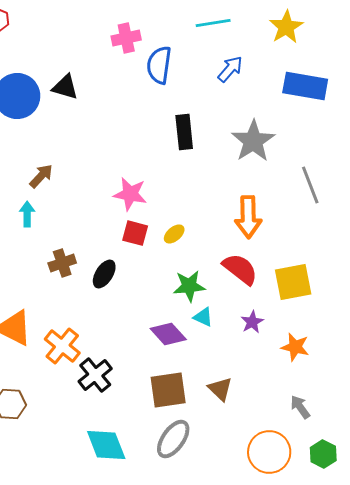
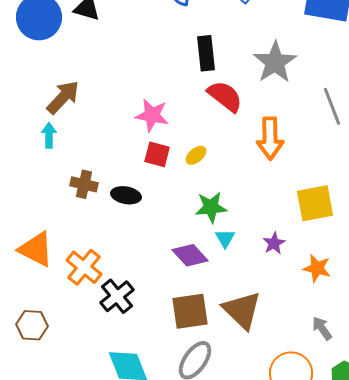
brown arrow: (41, 176) -> (63, 97), size x1.4
brown cross: (62, 263) -> (84, 184), turned 32
red semicircle: (240, 269) -> (225, 96), moved
black ellipse: (104, 274) -> (126, 195), turned 68
cyan triangle: (203, 317) -> (225, 238), turned 35
brown triangle: (220, 389) -> (242, 310), size x1.6

